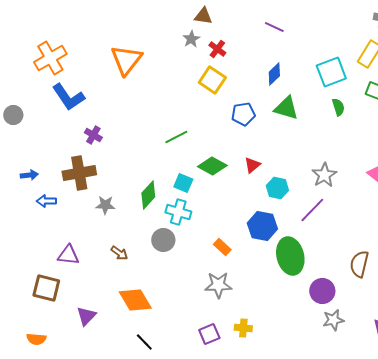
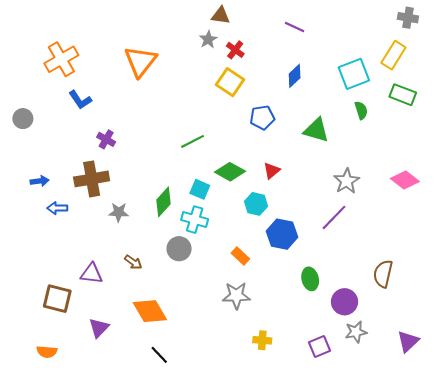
blue L-shape: (68, 97) -> (80, 100), size x0.7
green triangle: (286, 108) -> (316, 130), moved
cyan hexagon: (277, 188) -> (256, 204), moved
purple triangle: (68, 255) -> (92, 274), moved
green ellipse: (290, 256) -> (310, 279), moved, size x0.6
purple square: (209, 334) -> (320, 347), moved

